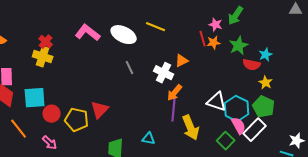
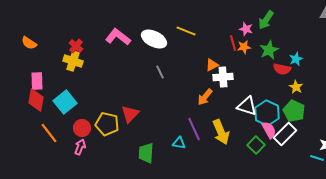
white cross: (164, 73) -> (223, 77), moved, turned -30
cyan square: (35, 98) -> (65, 102), turned -35
purple line: (174, 110) -> (194, 129), moved, turned -30
red circle: (52, 114) -> (82, 128), moved
pink arrow: (50, 143) -> (80, 147), turned -112

